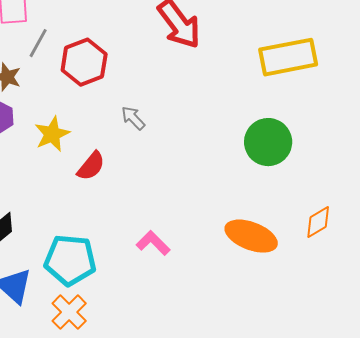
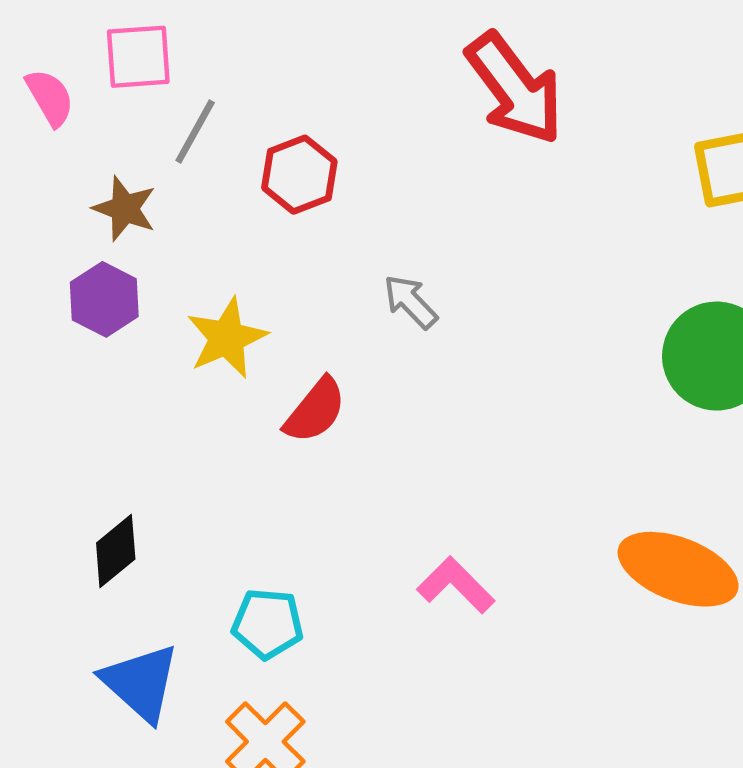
red hexagon: (84, 62) -> (299, 175), size x0.7
cyan pentagon: (70, 260) -> (268, 624), size x0.6

